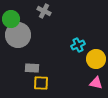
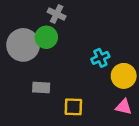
green circle: (11, 19) -> (46, 37), moved
yellow square: (41, 83) -> (73, 107), moved

